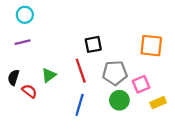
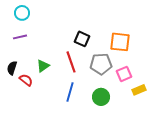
black square: (93, 44) -> (82, 39), turned 35
orange square: (151, 46) -> (120, 42), moved
green circle: (119, 100) -> (101, 97), moved

